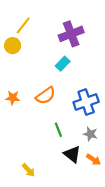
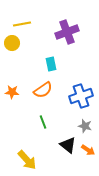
yellow line: (23, 25) -> (22, 24), turned 42
cyan rectangle: (63, 64) -> (51, 64), moved, turned -56
green line: (58, 130) -> (43, 122), moved
yellow arrow: (29, 170) -> (27, 160), size x1.5

